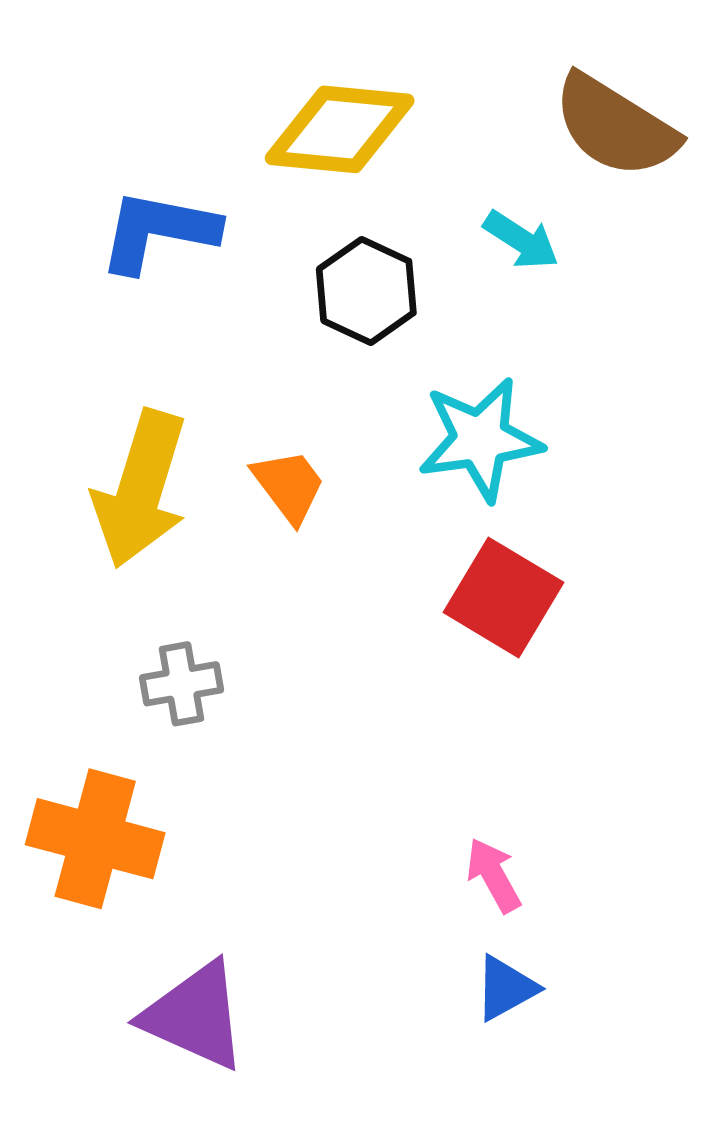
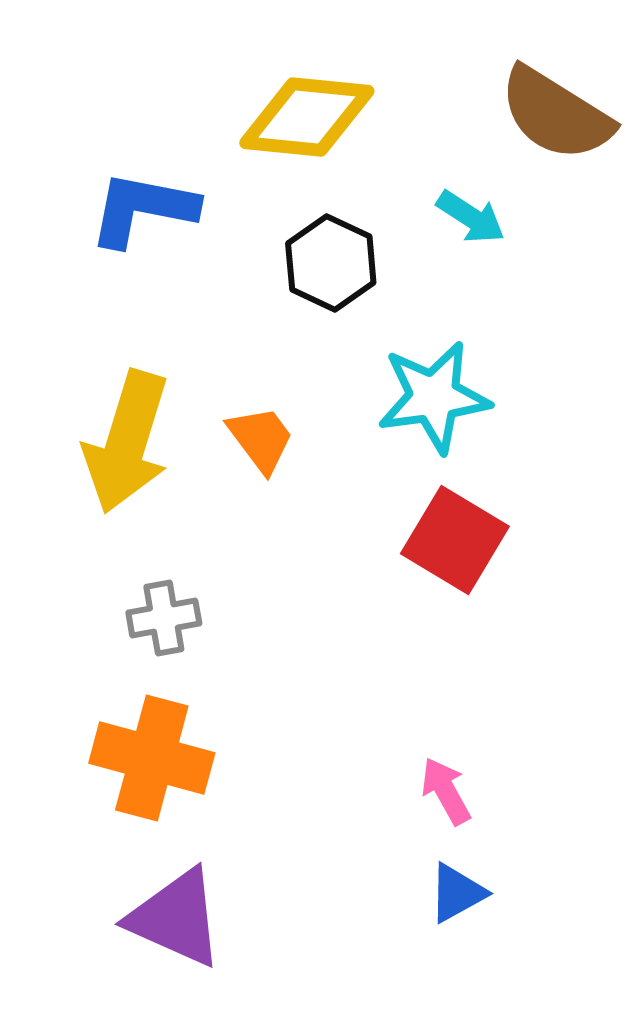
orange cross: (95, 839) -> (152, 758), moved

